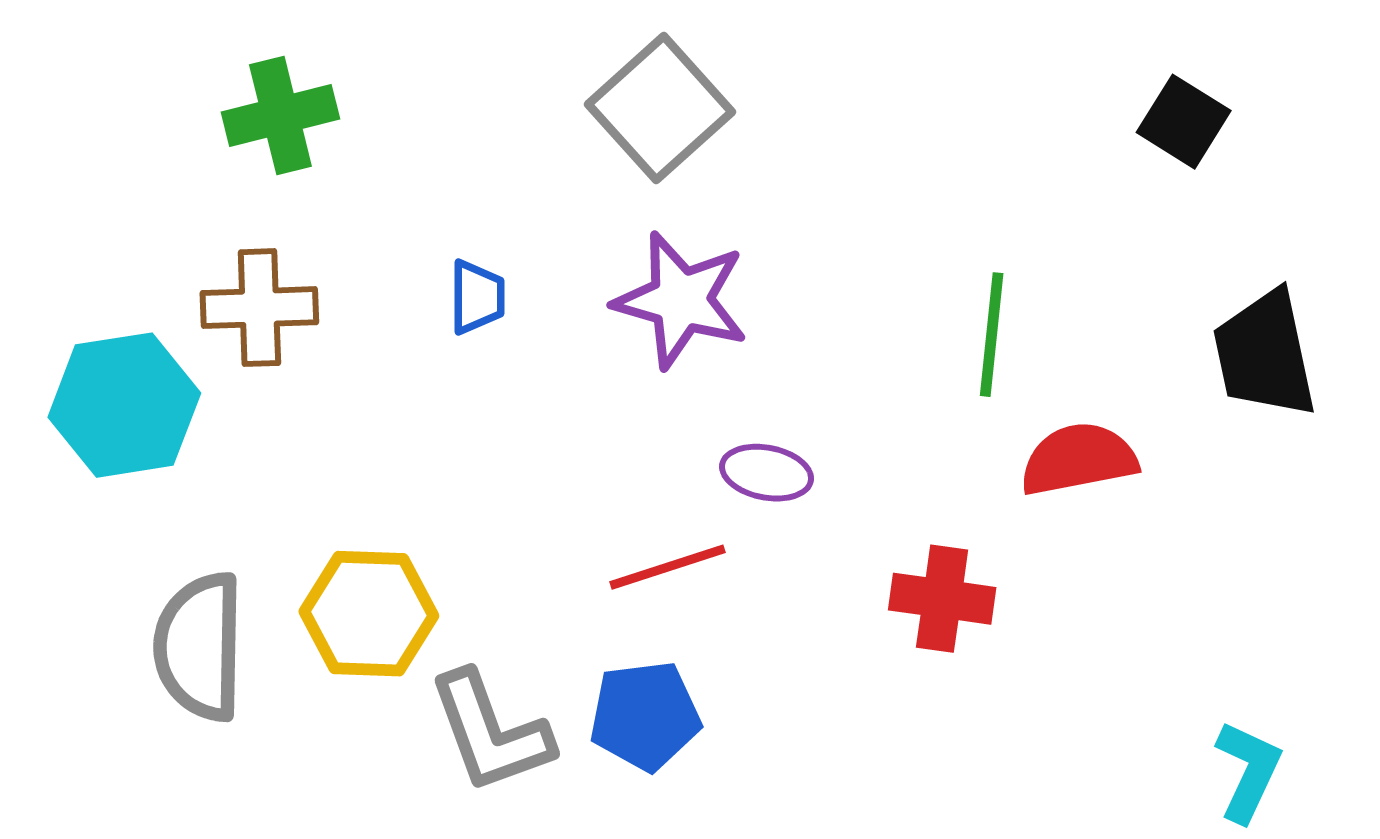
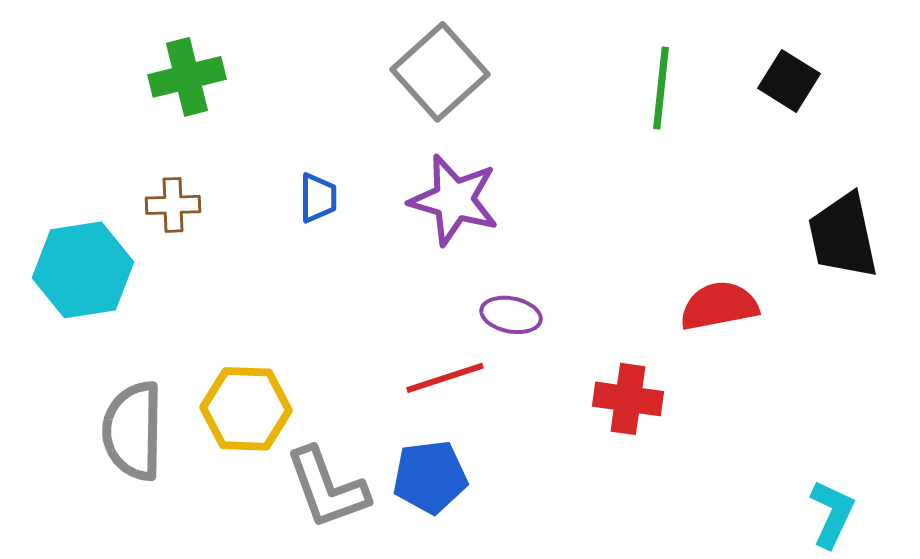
brown cross: (259, 308) -> (173, 205), size x0.7
green line: (992, 335) -> (661, 88), moved

